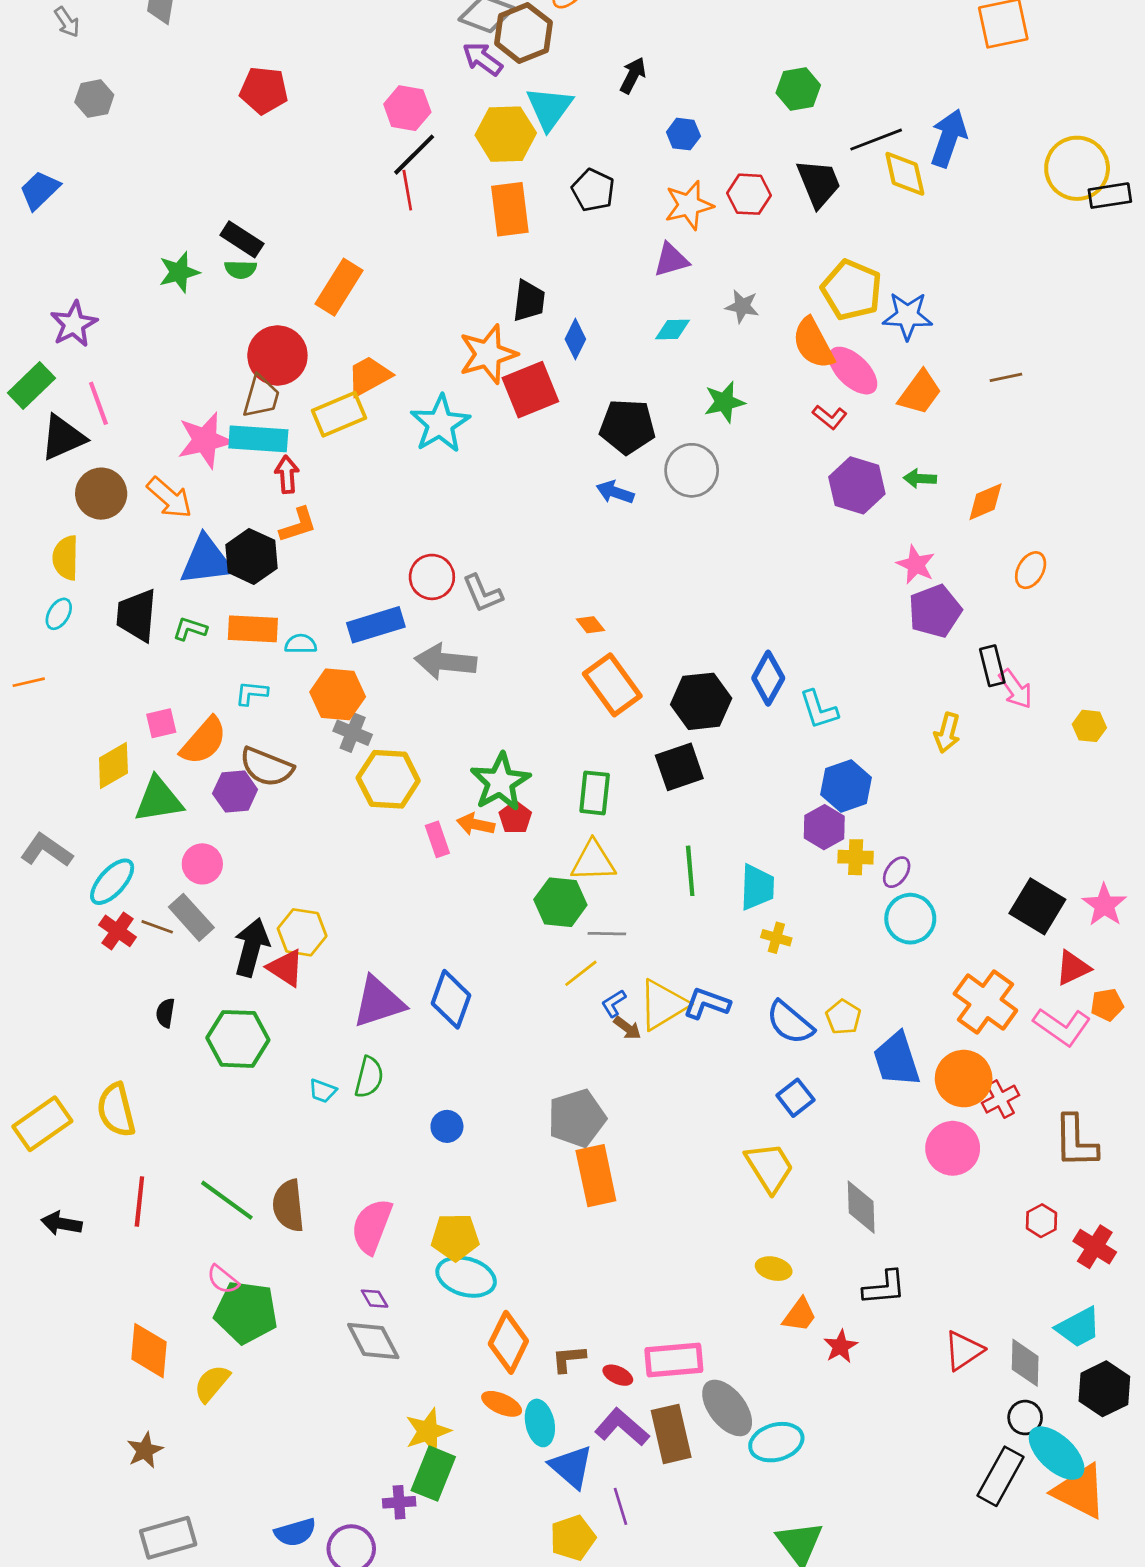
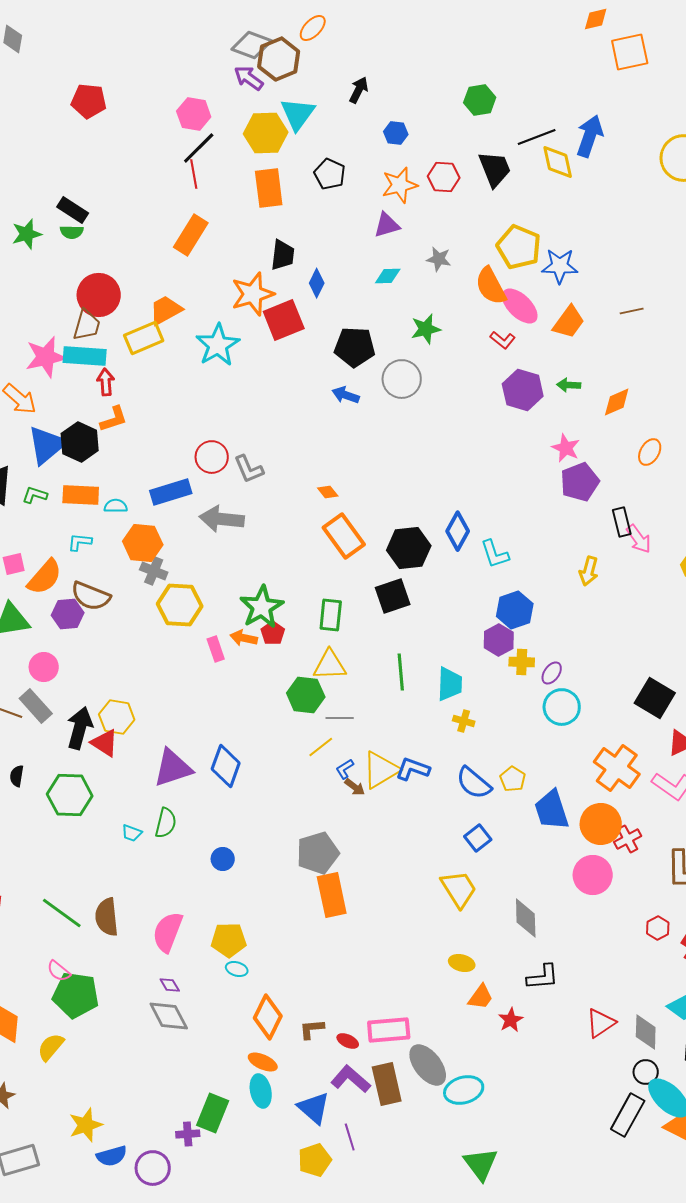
orange rectangle: (339, 287) -> (191, 235), moved
blue triangle: (206, 561) -> (47, 445), turned -33
cyan ellipse: (466, 1277) -> (237, 969), size x0.5
cyan ellipse: (540, 1423) -> (261, 1091), moved
yellow star: (428, 1431) -> (86, 1125), moved

